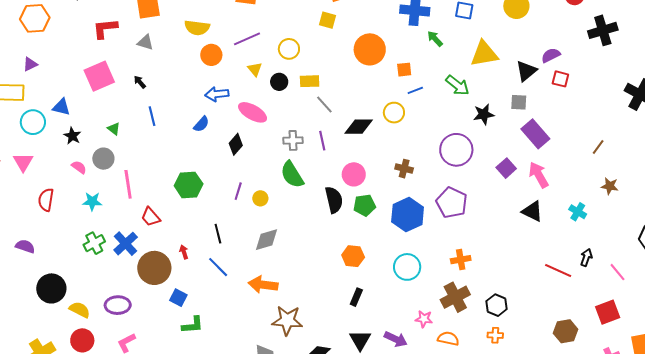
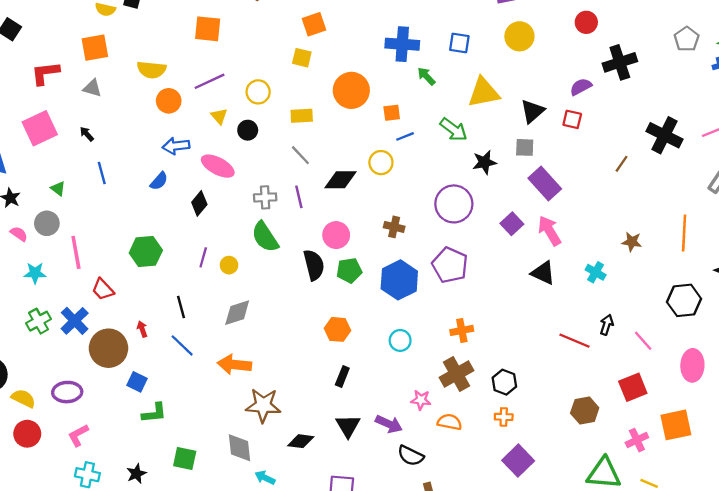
purple semicircle: (551, 55) -> (581, 87), moved
yellow rectangle: (310, 81) -> (302, 116), moved
brown line: (598, 147) -> (621, 164), moved
cyan circle: (407, 267) -> (400, 340), size x0.7

